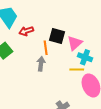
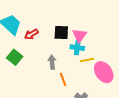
orange line: (46, 48) -> (63, 79), moved
cyan cross: (85, 57) -> (77, 48), moved

